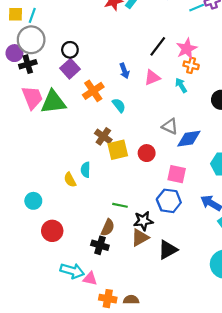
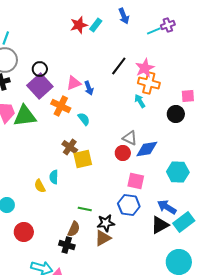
orange cross: (191, 65) -> (149, 83), size x1.5
purple square: (70, 69) -> (40, 86), size x1.4
pink triangle: (152, 78) -> (74, 83), moved
orange cross: (93, 91) -> (61, 106), turned -30
red circle: (147, 153) -> (123, 153), moved
black triangle: (168, 250) -> (160, 225), moved

